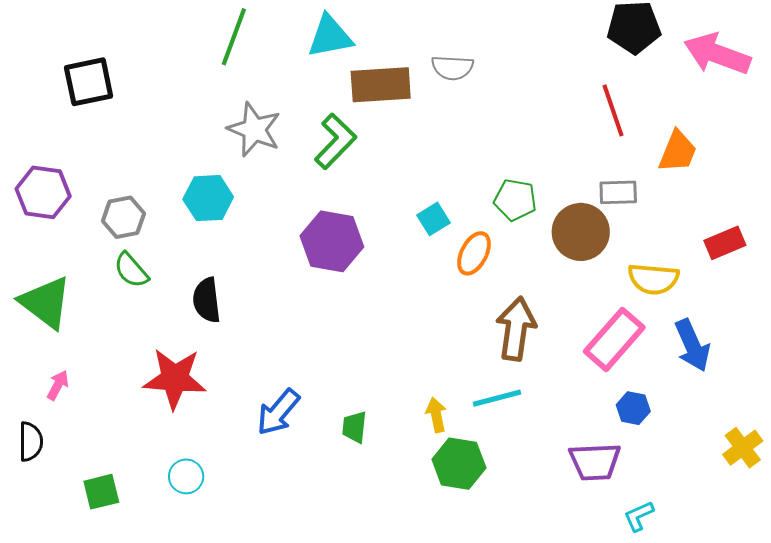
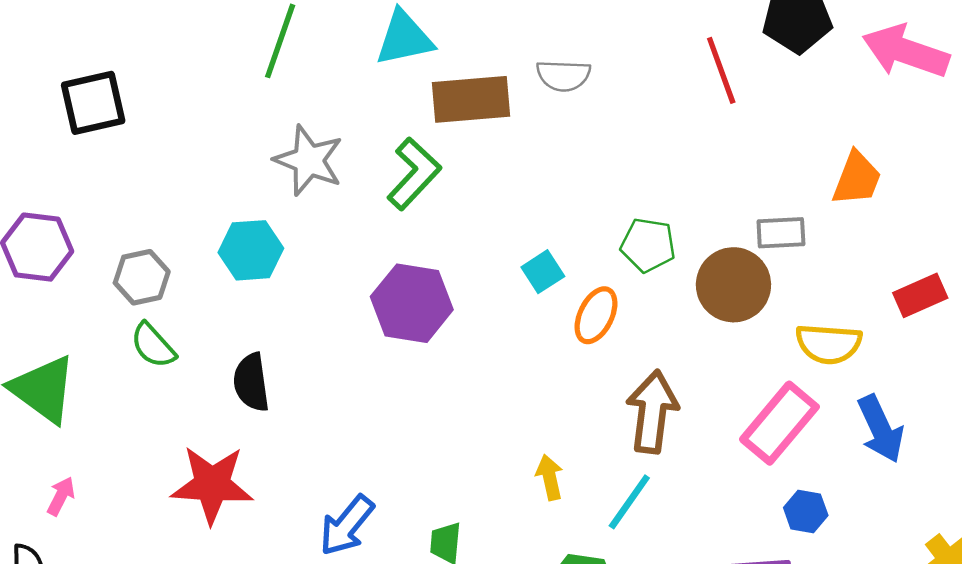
red line: (613, 110) -> (721, 70), moved
cyan line: (497, 398) -> (629, 502), turned -39
yellow arrow: (436, 415) -> (550, 477), moved

